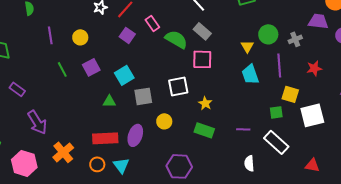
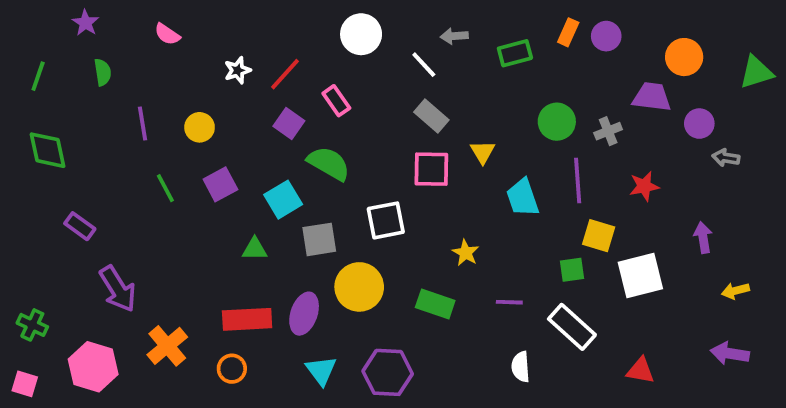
green semicircle: (176, 39) -> (329, 163), moved
yellow triangle: (247, 46) -> (483, 152), moved
yellow star: (205, 103) -> (466, 253), moved
yellow circle: (164, 121) -> (359, 287), size x1.6
cyan triangle: (121, 165) -> (321, 371), moved

